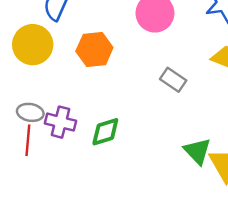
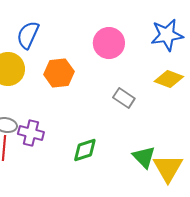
green diamond: (105, 132) -> (85, 150), moved

